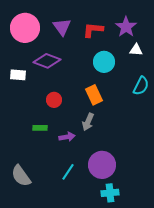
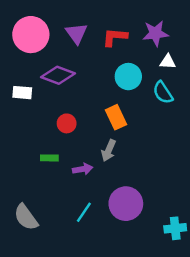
purple star: (126, 27) -> (155, 33), turned 30
cyan semicircle: (141, 86) -> (163, 93), moved, turned 120
cyan cross: (110, 193) -> (175, 228), moved

